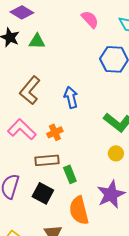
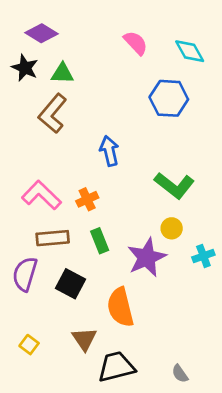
brown L-shape: (30, 90) -> (53, 113), moved
brown rectangle: (47, 160) -> (53, 238), moved
green rectangle: (70, 174) -> (100, 241), moved
purple star: (111, 194) -> (147, 257), moved

